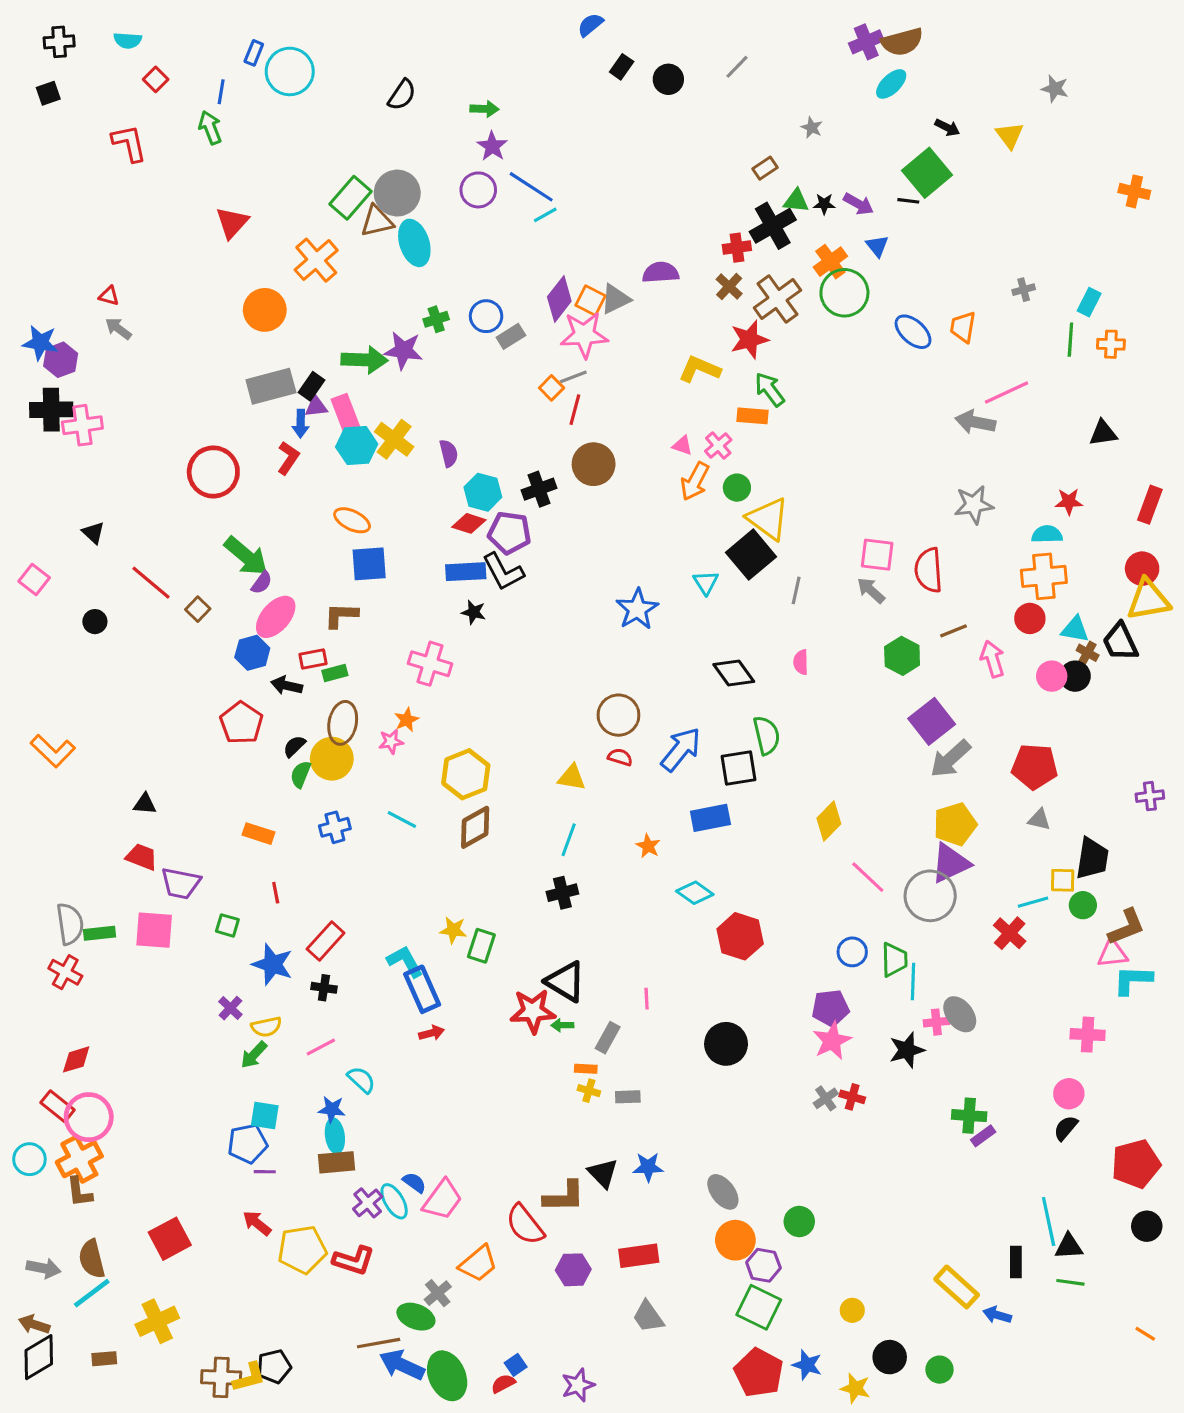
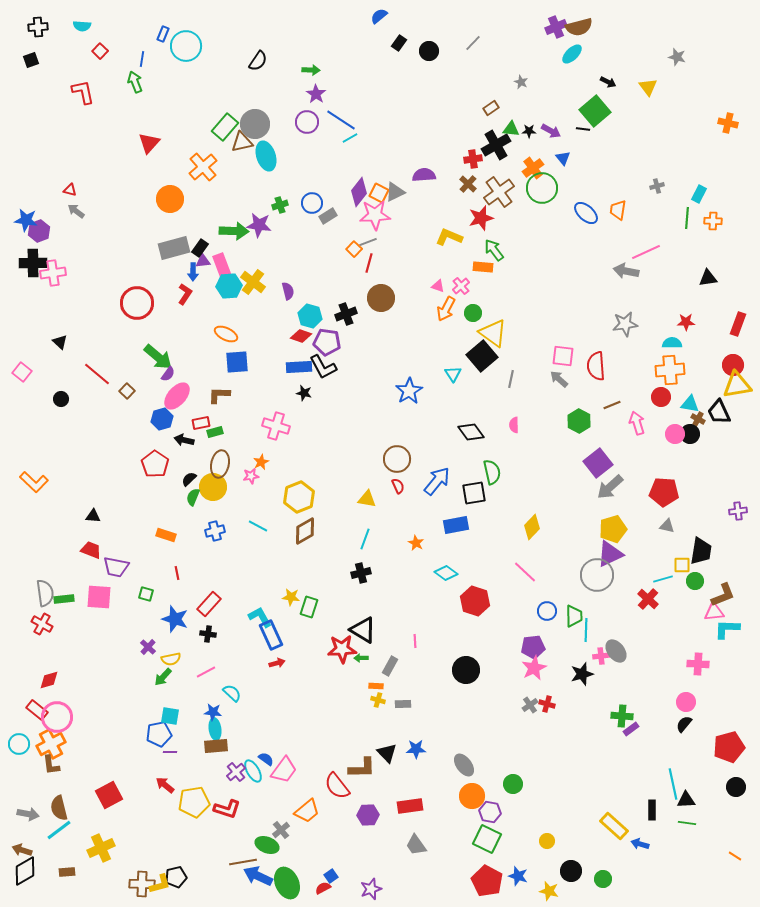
red semicircle: (620, 757) -> (398, 486), turned 49
pink line: (868, 877) -> (525, 572), moved

